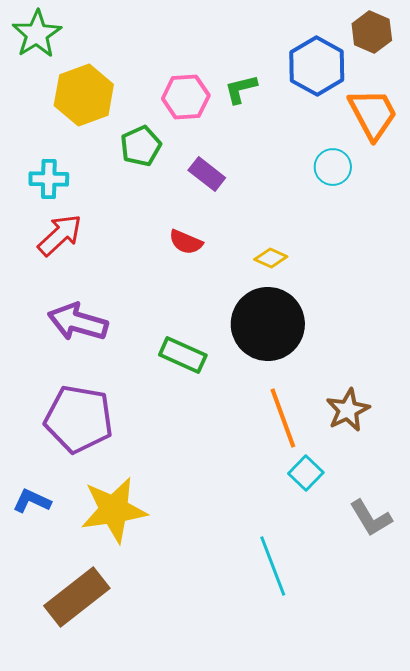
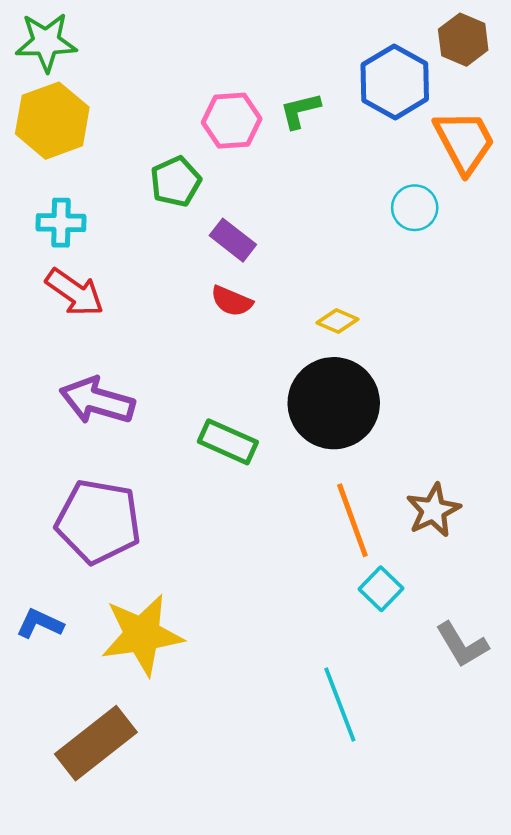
green star: (37, 34) -> (46, 42), turned 30
yellow hexagon: (84, 95) -> (52, 121), moved
purple rectangle: (207, 174) -> (233, 240), moved
red arrow: (60, 235) -> (75, 292), turned 78

